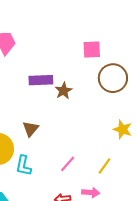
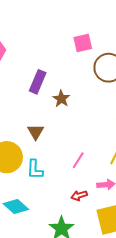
purple rectangle: (41, 80) -> (38, 82), turned -55
brown star: (64, 91) -> (61, 99), moved

